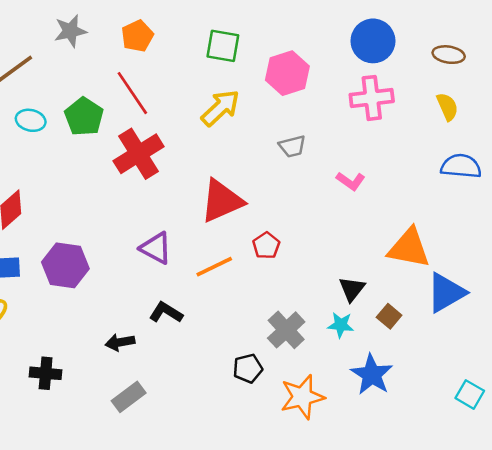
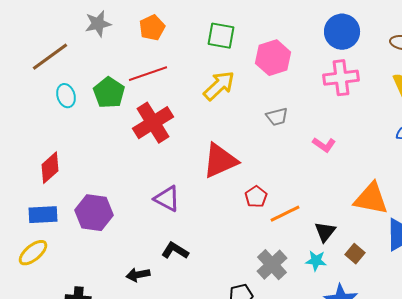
red line: (132, 93) -> (148, 74), turned -75
cyan ellipse: (31, 120) -> (66, 96), turned 60
orange line: (214, 267) -> (285, 214), moved

